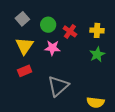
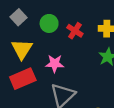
pink star: (52, 48) -> (55, 64), moved
red rectangle: (25, 71) -> (23, 79), size x1.5

